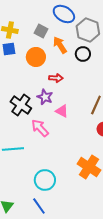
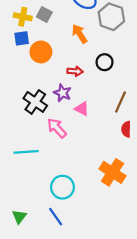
gray square: (41, 31) -> (44, 14), moved
black circle: (83, 54) -> (105, 62), moved
orange circle: (36, 57) -> (41, 52), moved

